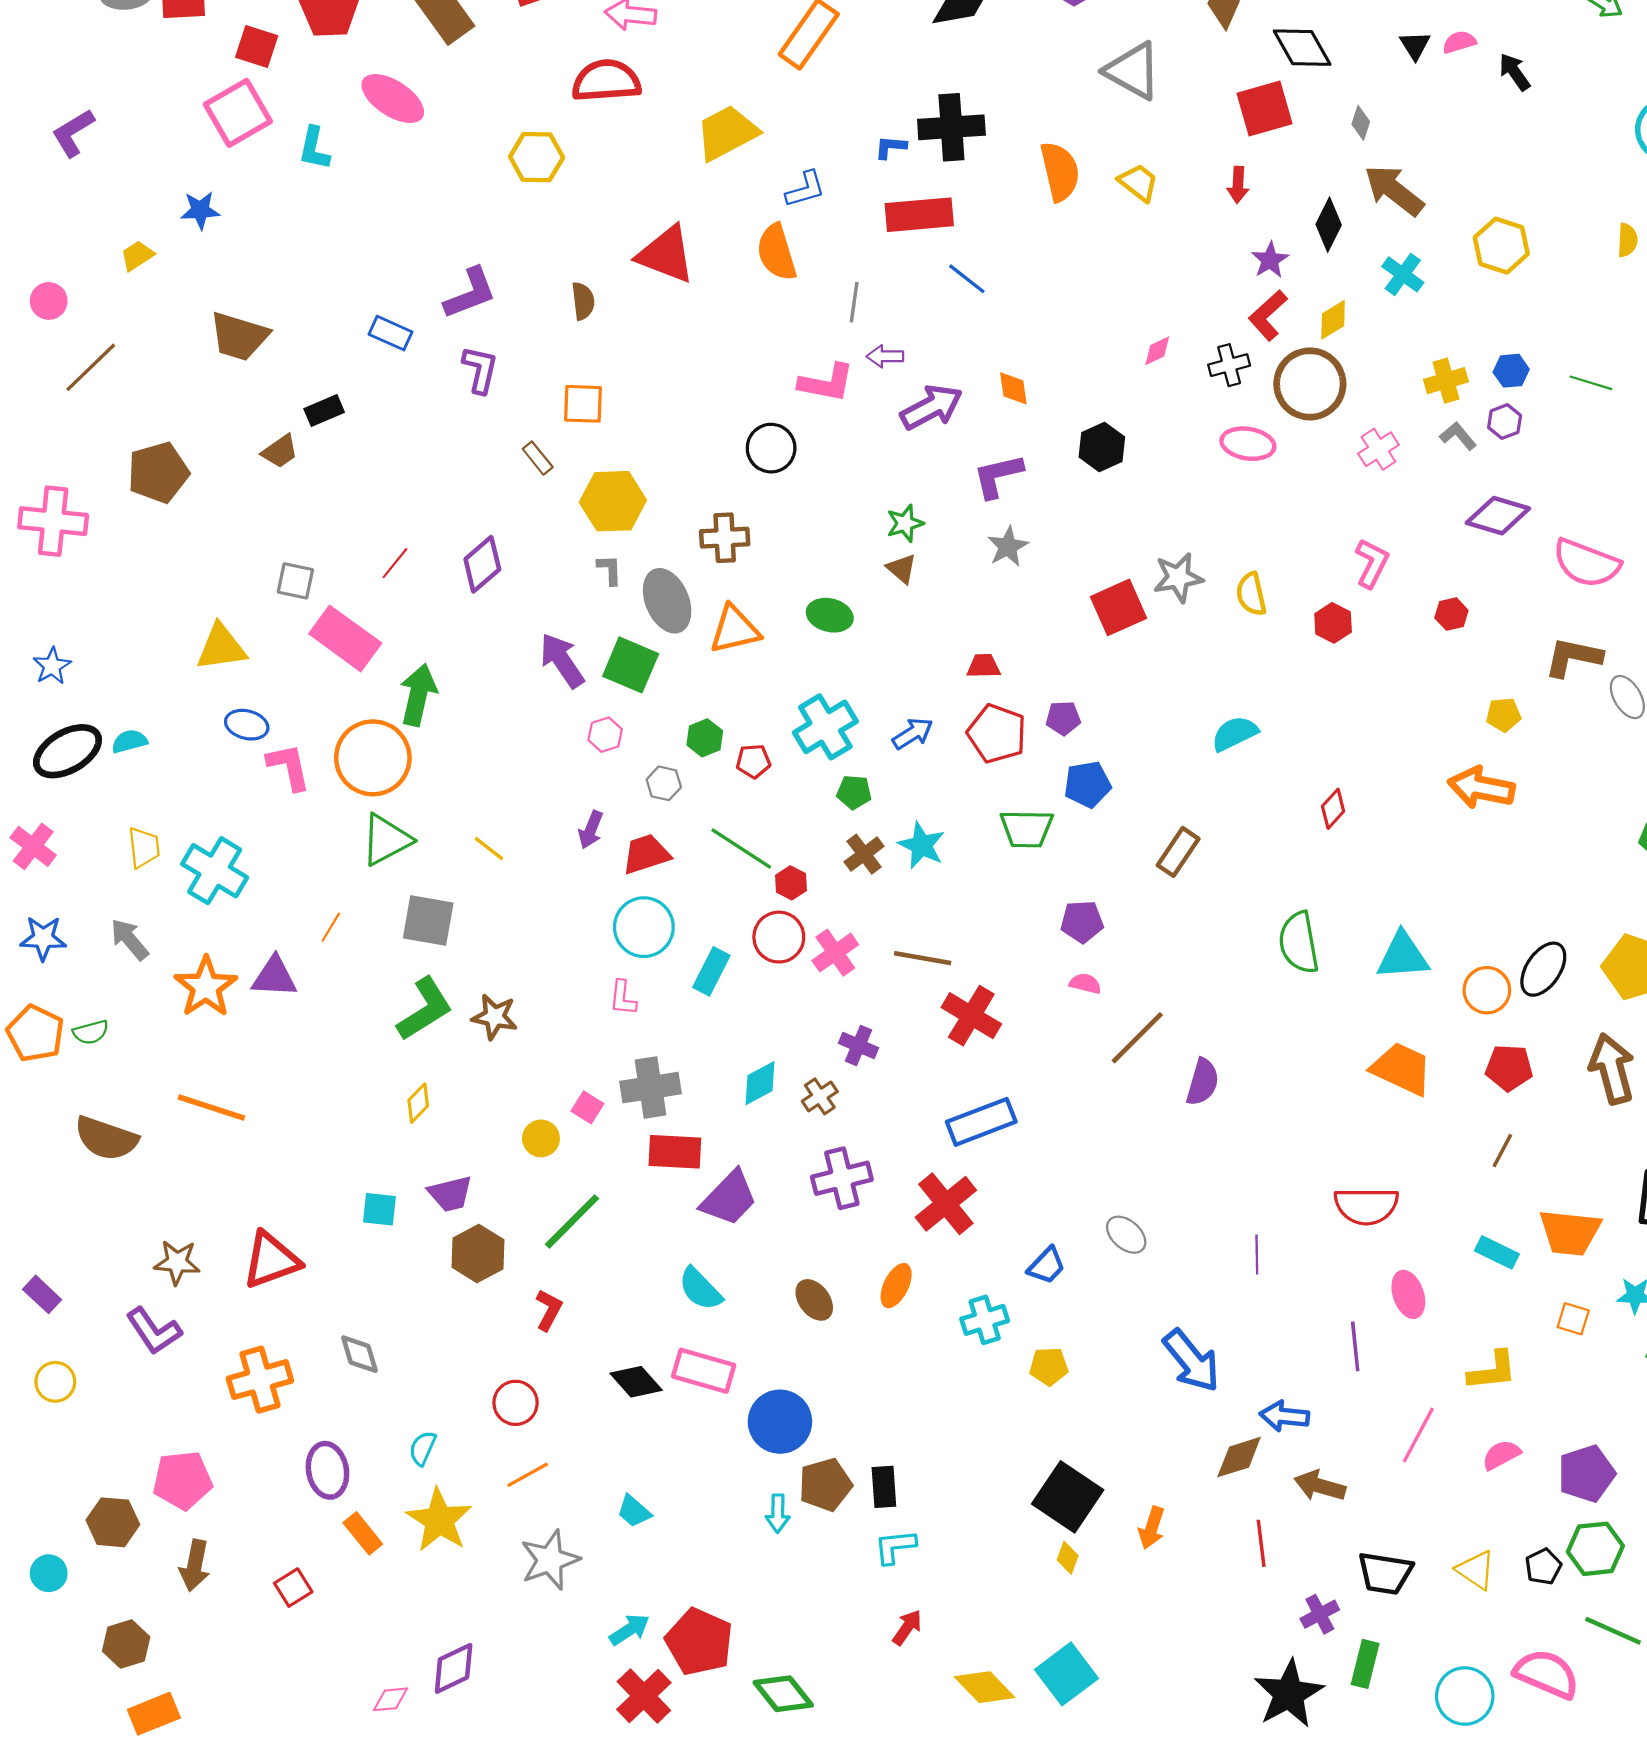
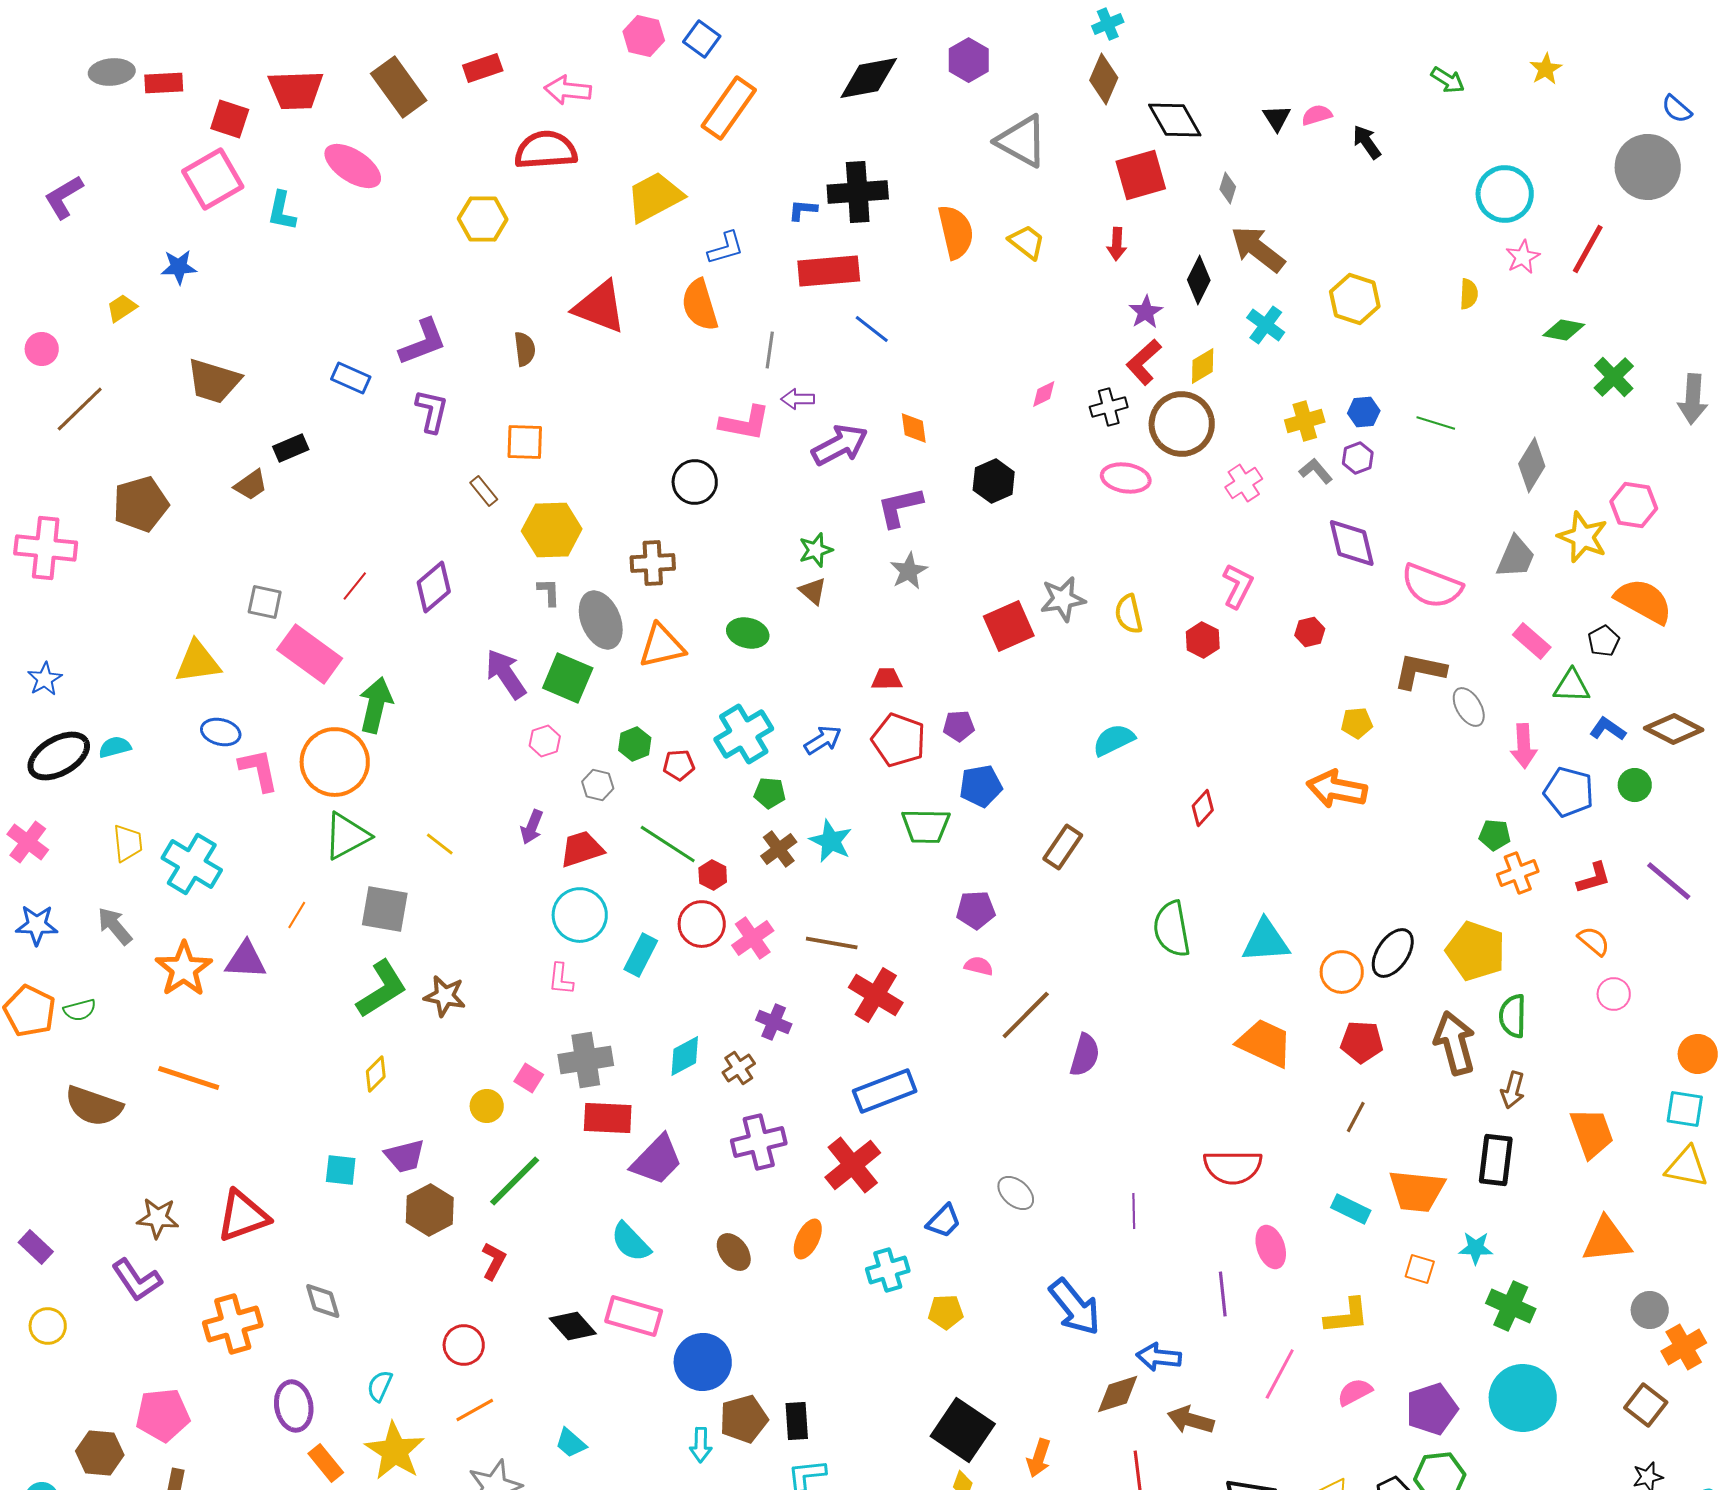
purple diamond: (1498, 516) -> (1352, 543), turned 60

